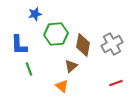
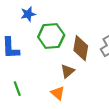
green line: (29, 69) -> (17, 89), moved

